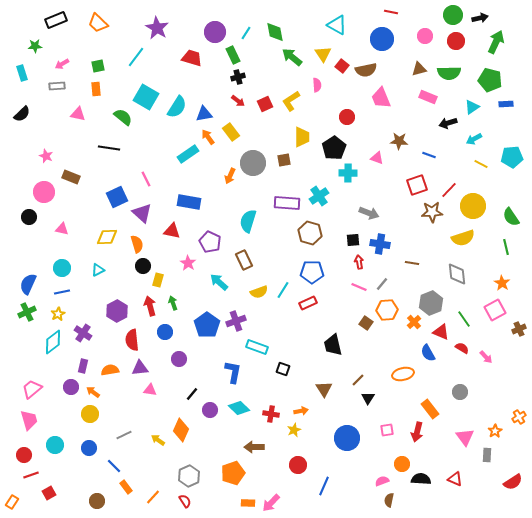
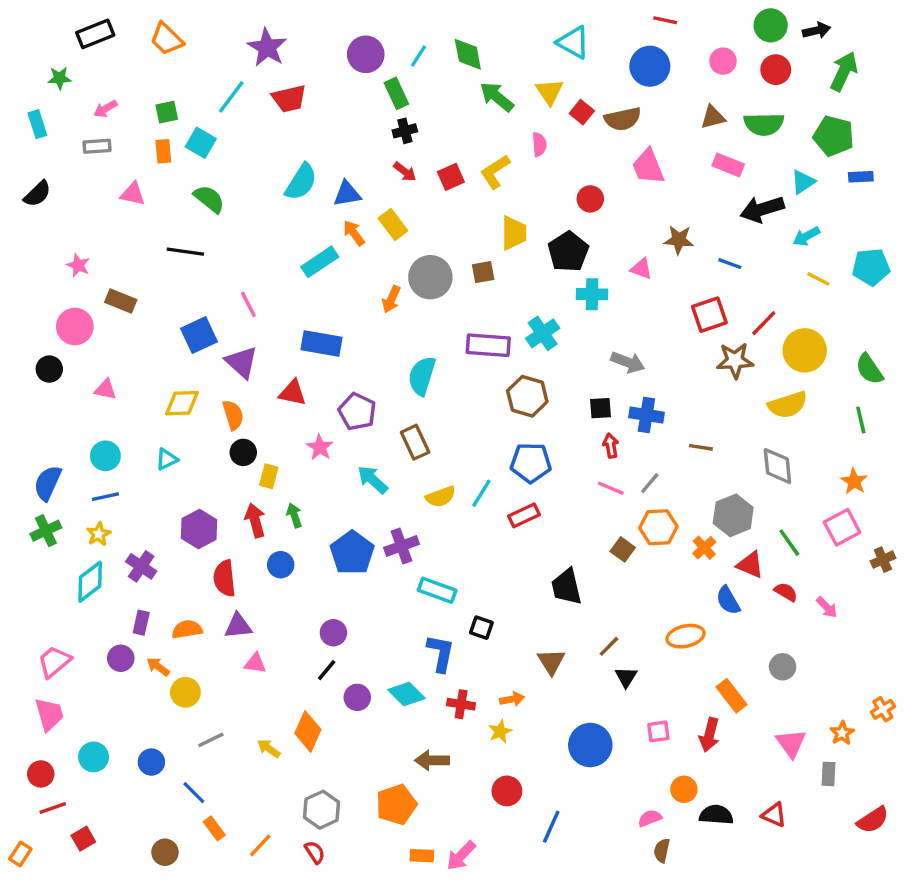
red trapezoid: (192, 58) -> (289, 99), moved, turned 150
cyan square: (146, 97) -> (201, 143), moved, size x0.7
black arrow: (448, 123) -> (762, 209), size x1.4
purple circle: (179, 359) -> (333, 633), moved
blue L-shape: (233, 372) -> (441, 653), moved
yellow circle: (90, 414) -> (185, 692), moved

